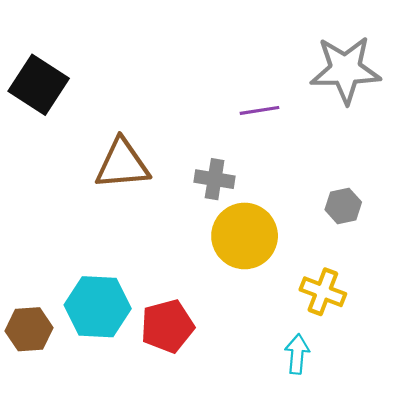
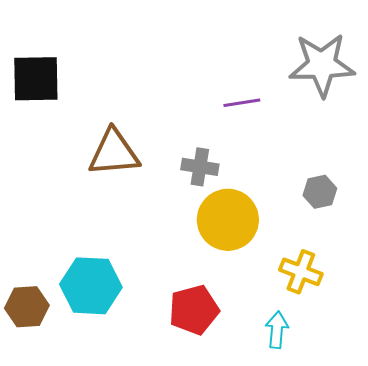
black square: (39, 85) -> (36, 79), turned -34
red pentagon: (167, 326) -> (194, 310), moved

